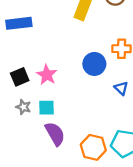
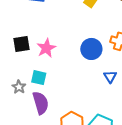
gray star: (23, 107) -> (19, 87), moved

